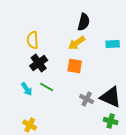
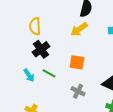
orange square: (75, 66) -> (77, 62), moved
gray cross: (87, 99) -> (78, 91), moved

